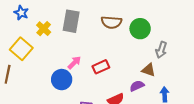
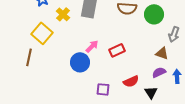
purple semicircle: (137, 86) -> (159, 72), moved

